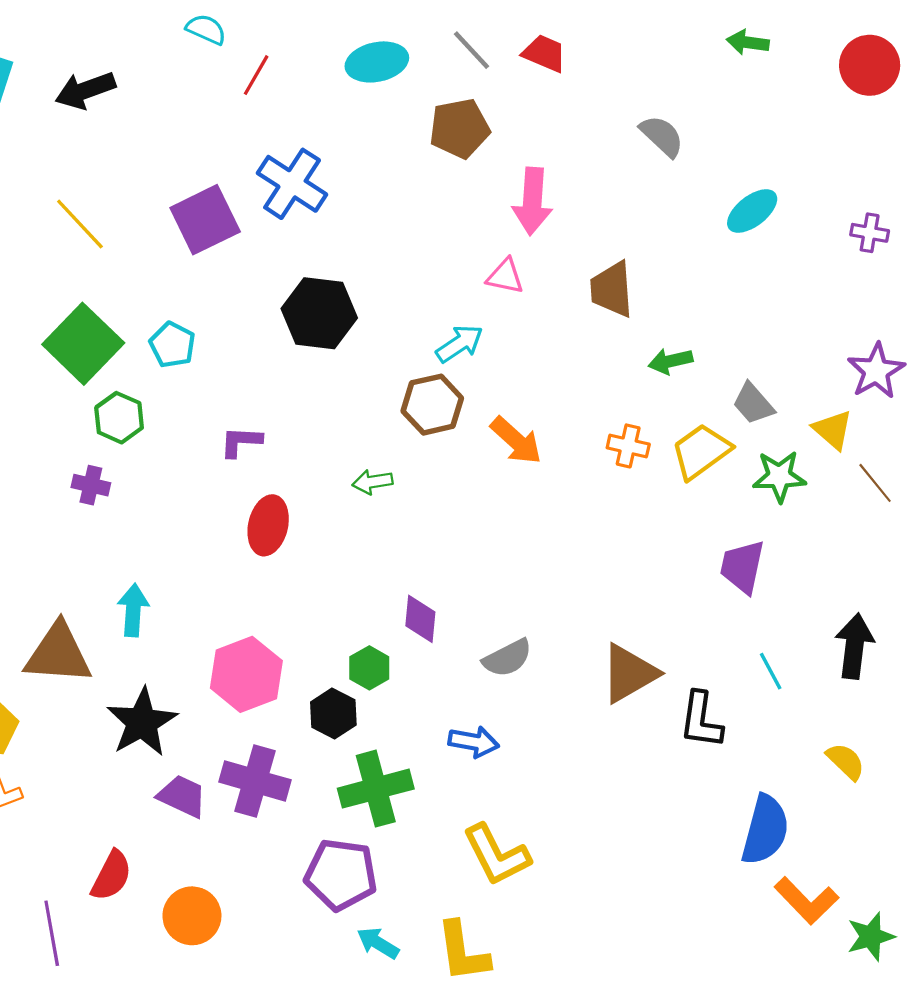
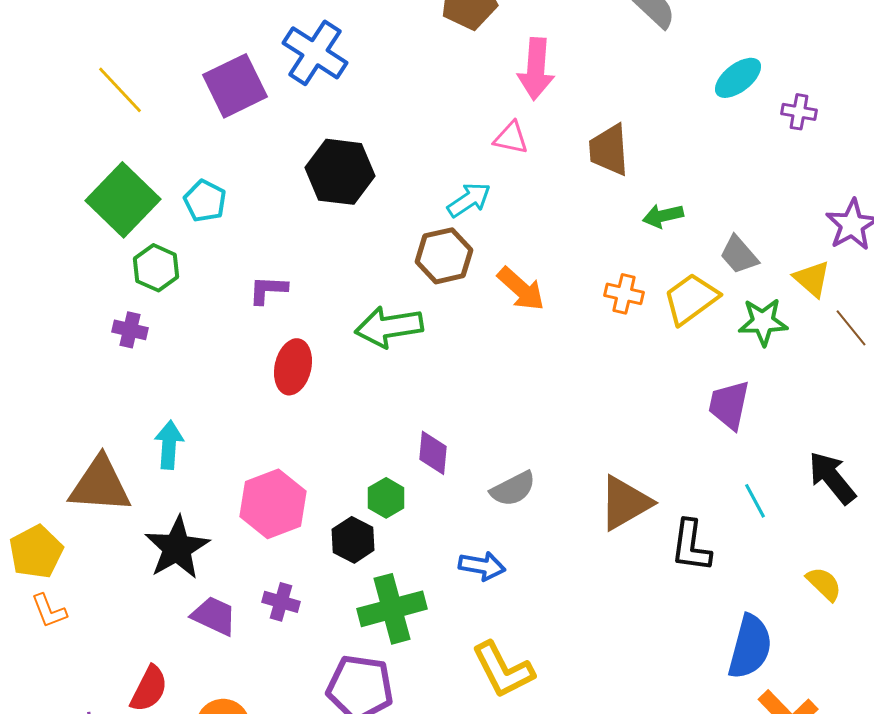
purple cross: (870, 233) -> (799, 112), moved
green arrow: (373, 482) -> (389, 327), size x1.8
black arrow: (854, 646) -> (832, 478), turned -46
purple cross: (255, 781) -> (281, 602), size x0.6

